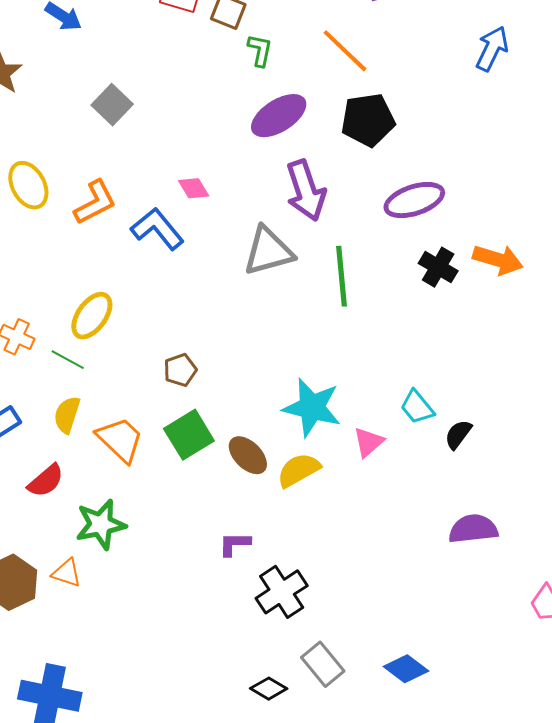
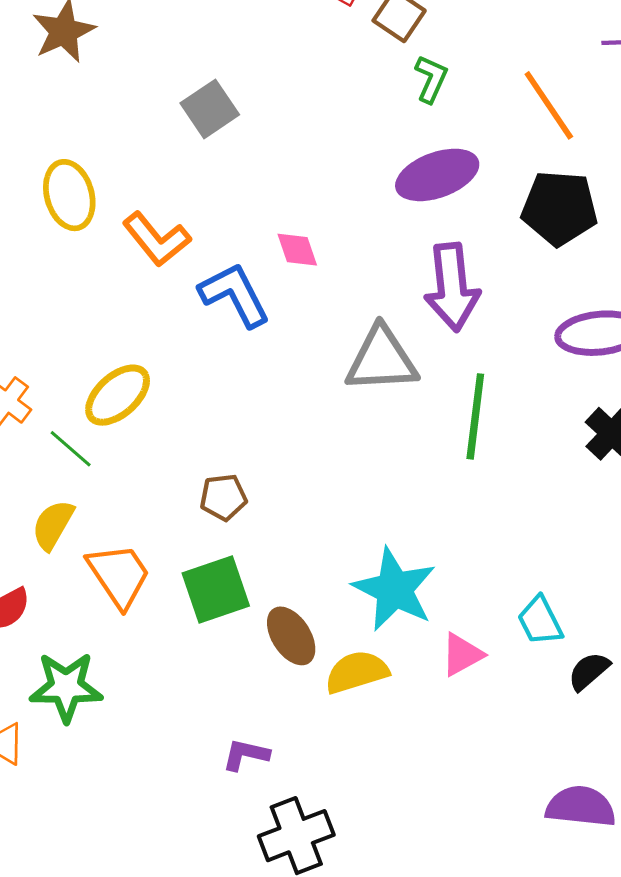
orange L-shape: (95, 202) -> (157, 239), turned 66

